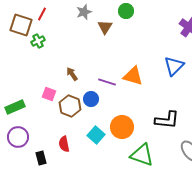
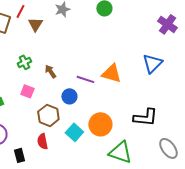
brown triangle: (105, 27) -> (35, 24), moved
green cross: (38, 41) -> (24, 62), moved
brown hexagon: (70, 106) -> (48, 115), moved

